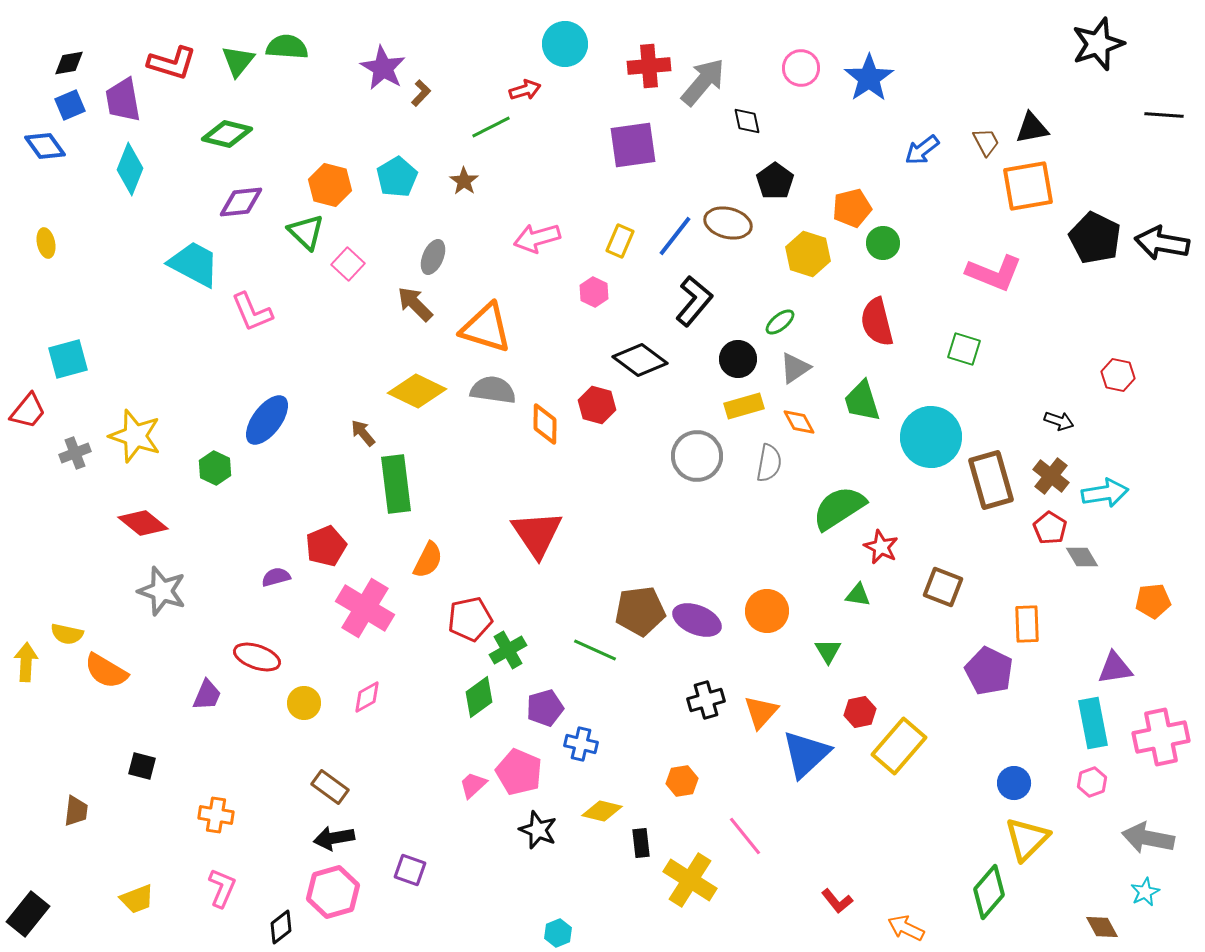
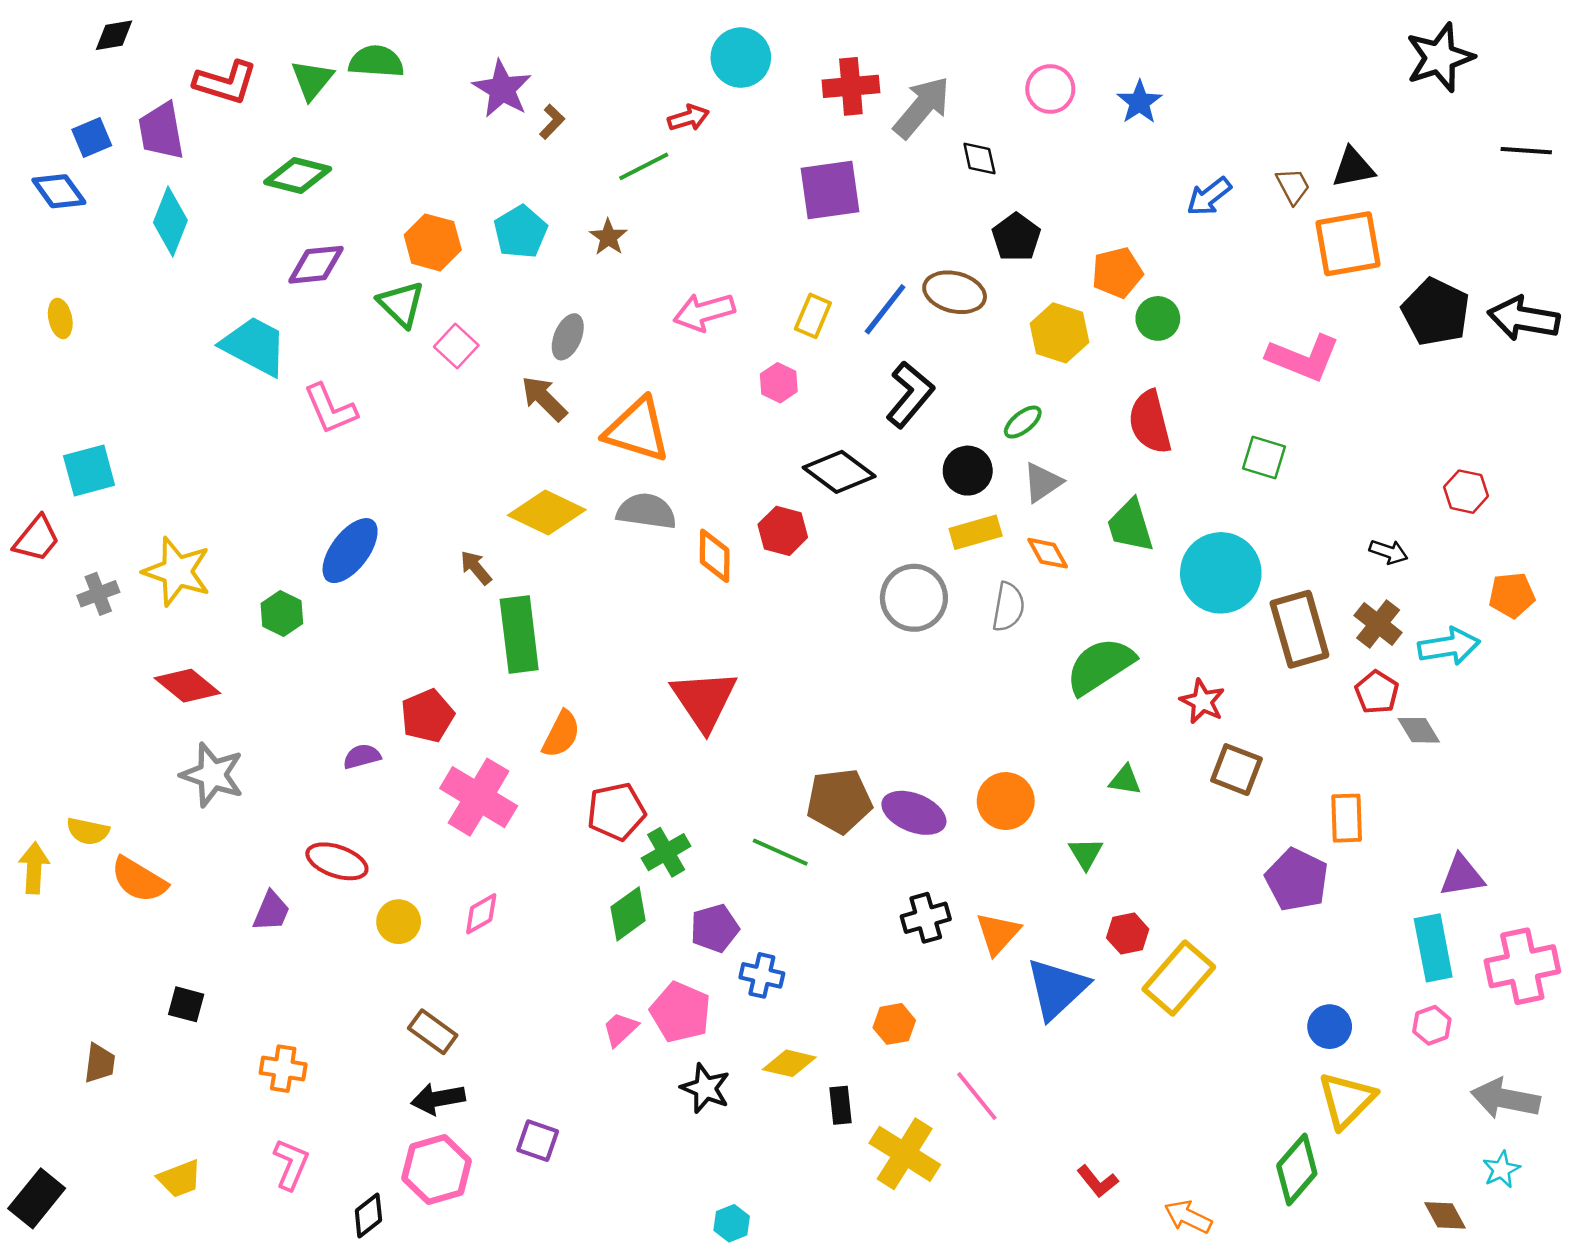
black diamond: (69, 63) -> (114, 35), moved
blue star: (869, 78) -> (1139, 102), size x0.7
red star: (881, 547) -> (1202, 701), moved
orange pentagon: (1153, 601) -> (1512, 595), moved

